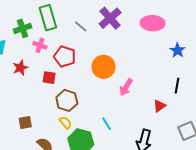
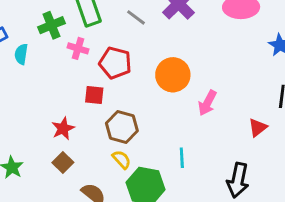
red star: (20, 68) -> (63, 129), moved
brown square: (25, 123) -> (63, 162), turned -32
cyan line: (107, 124) -> (182, 158), turned 32

